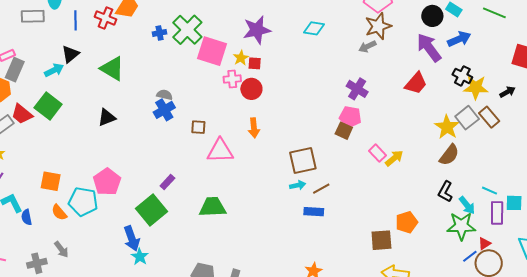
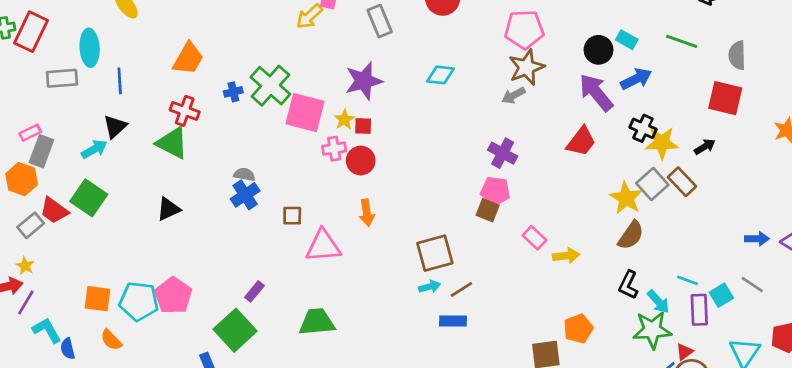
red cross: (105, 18) -> (185, 111), moved
yellow arrow: (394, 158) -> (566, 256), moved, turned 36
cyan pentagon: (83, 202) -> (139, 301), moved
cyan square: (514, 203) -> (721, 295), turned -30

